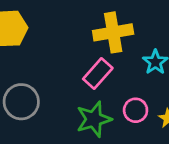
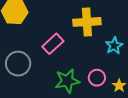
pink rectangle: (98, 74) -> (53, 44), moved

